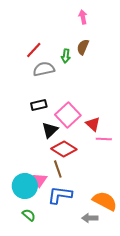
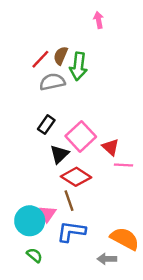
brown semicircle: (83, 47) -> (61, 56), moved
green arrow: (66, 56) -> (78, 66), size x1.6
black rectangle: (39, 105) -> (46, 125), turned -42

